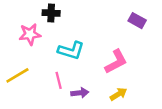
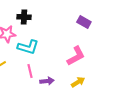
purple rectangle: (137, 21) -> (84, 22), moved
cyan L-shape: (71, 50) -> (28, 47), moved

